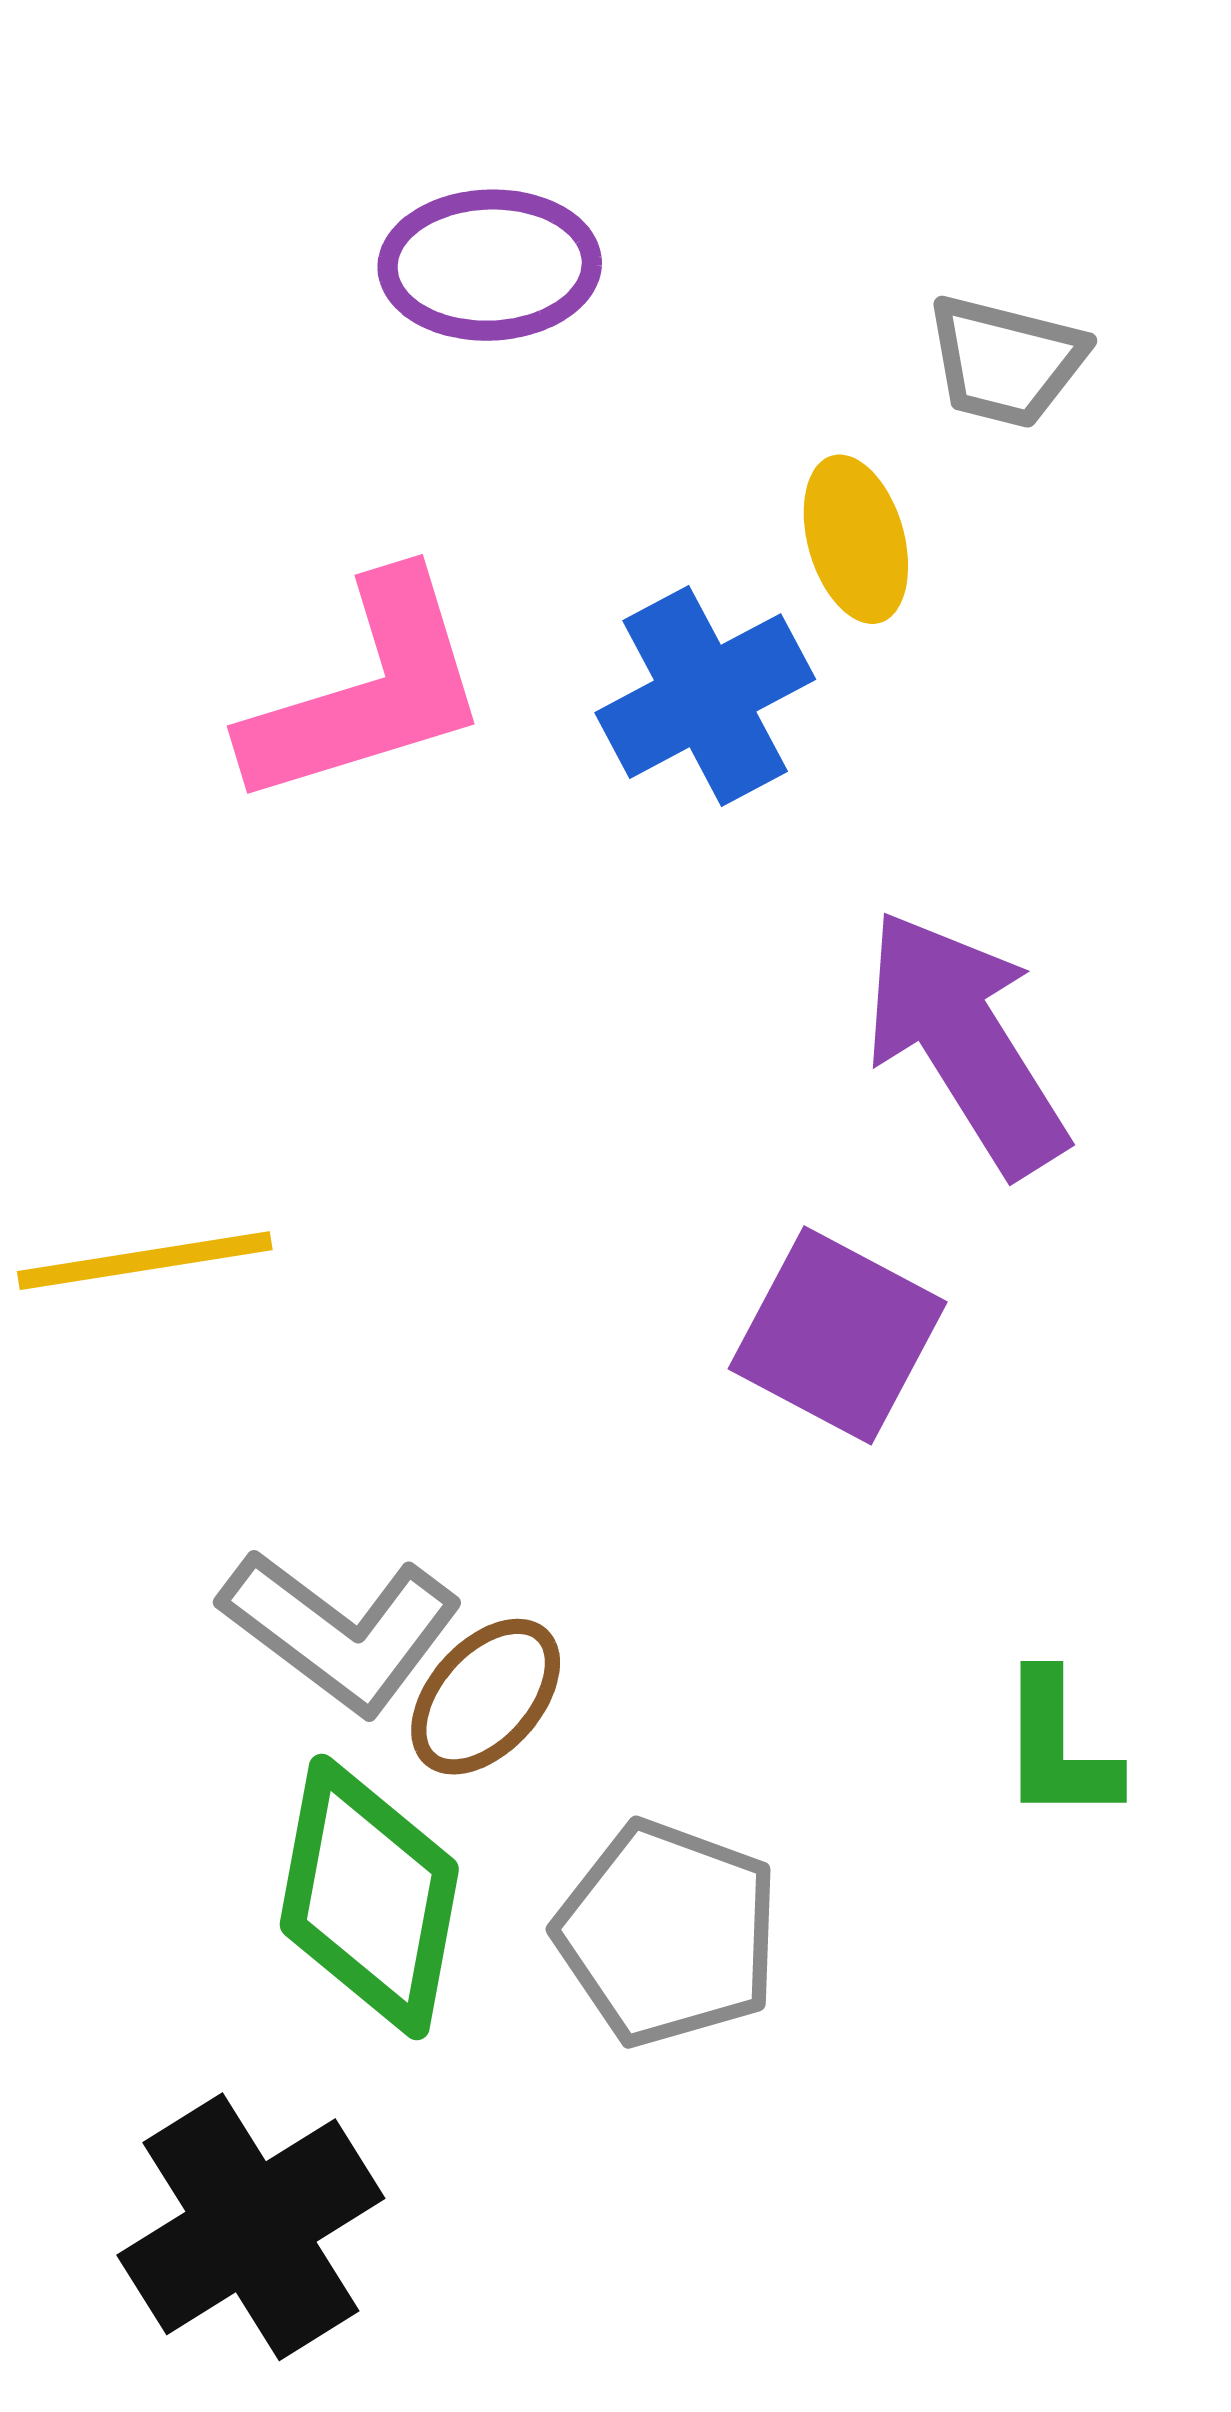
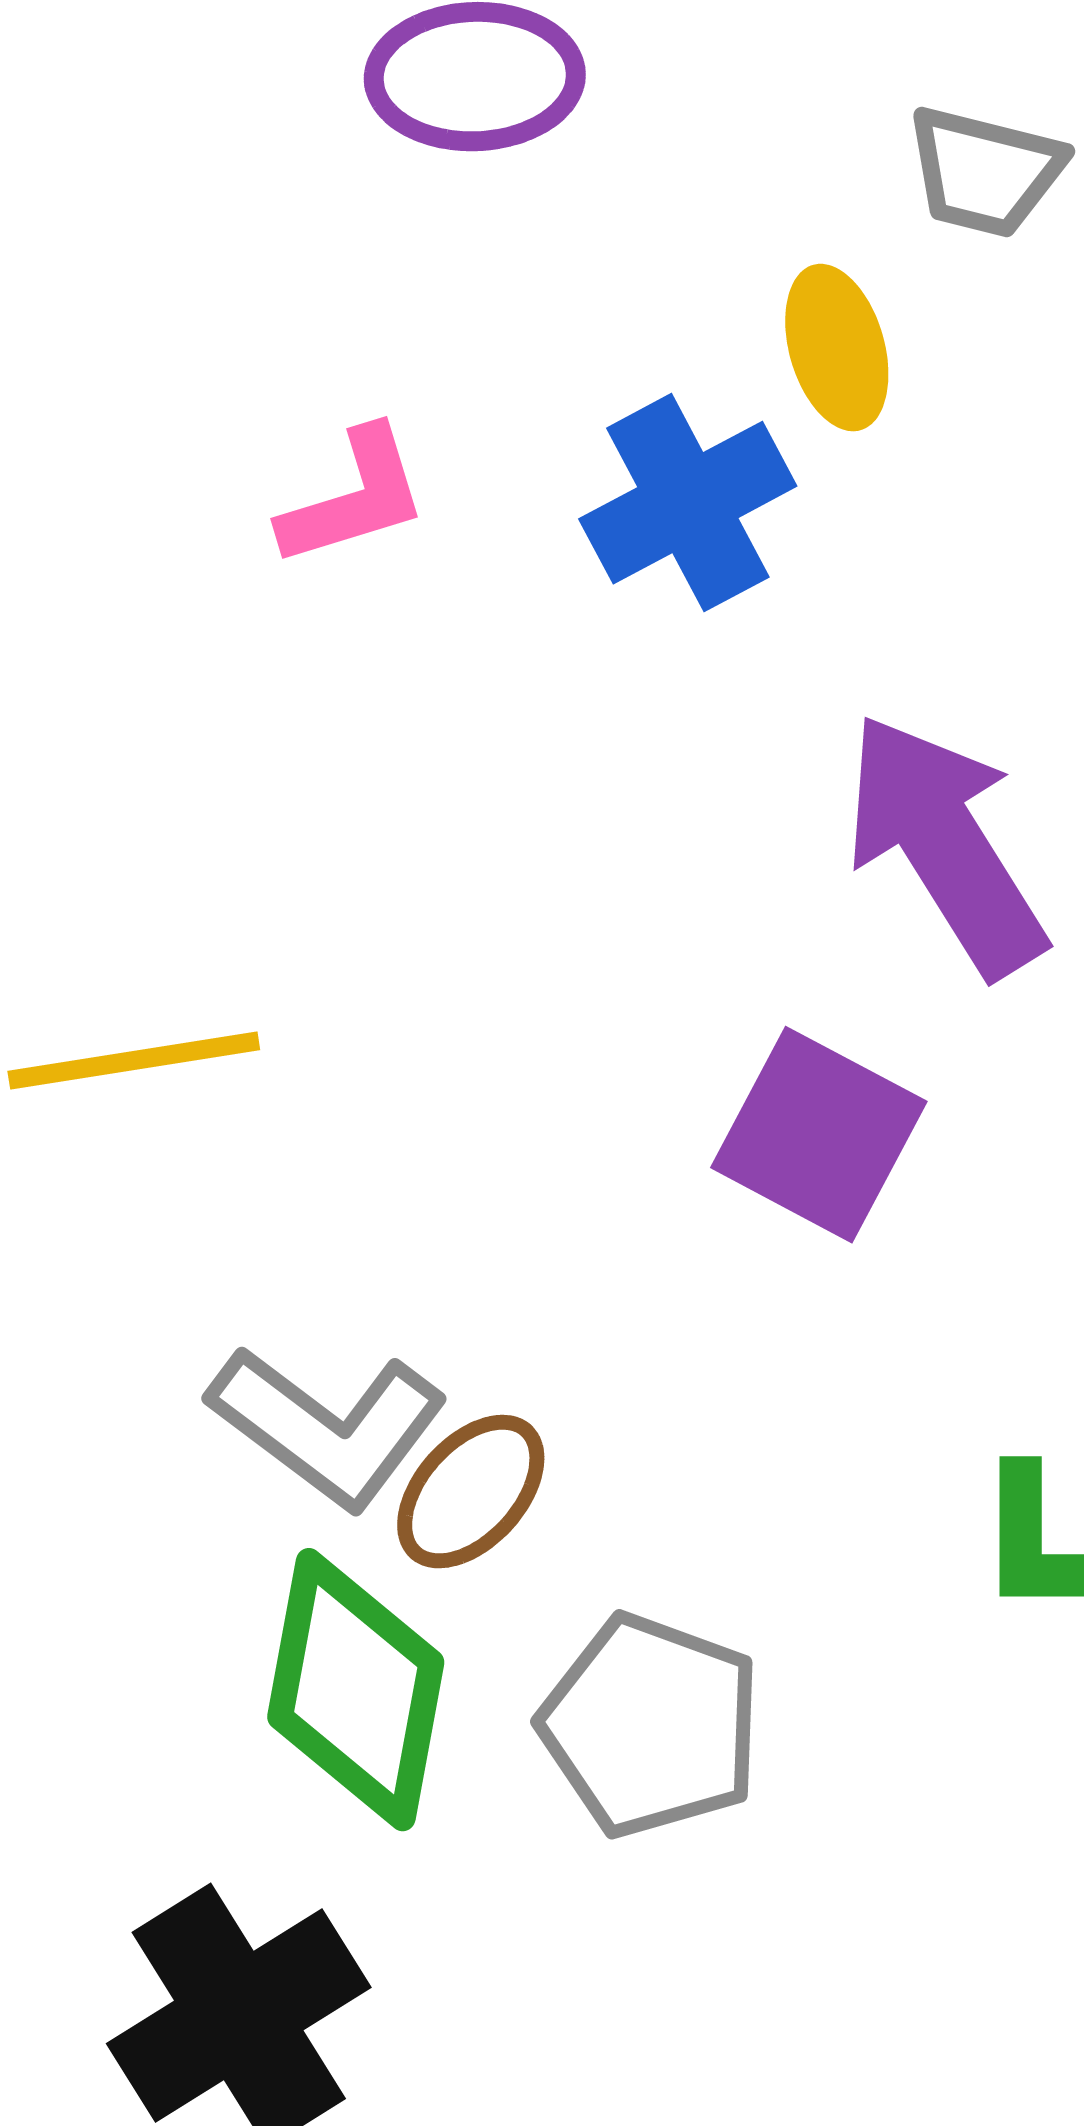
pink L-shape: (367, 691) -> (354, 498), size x0.6

